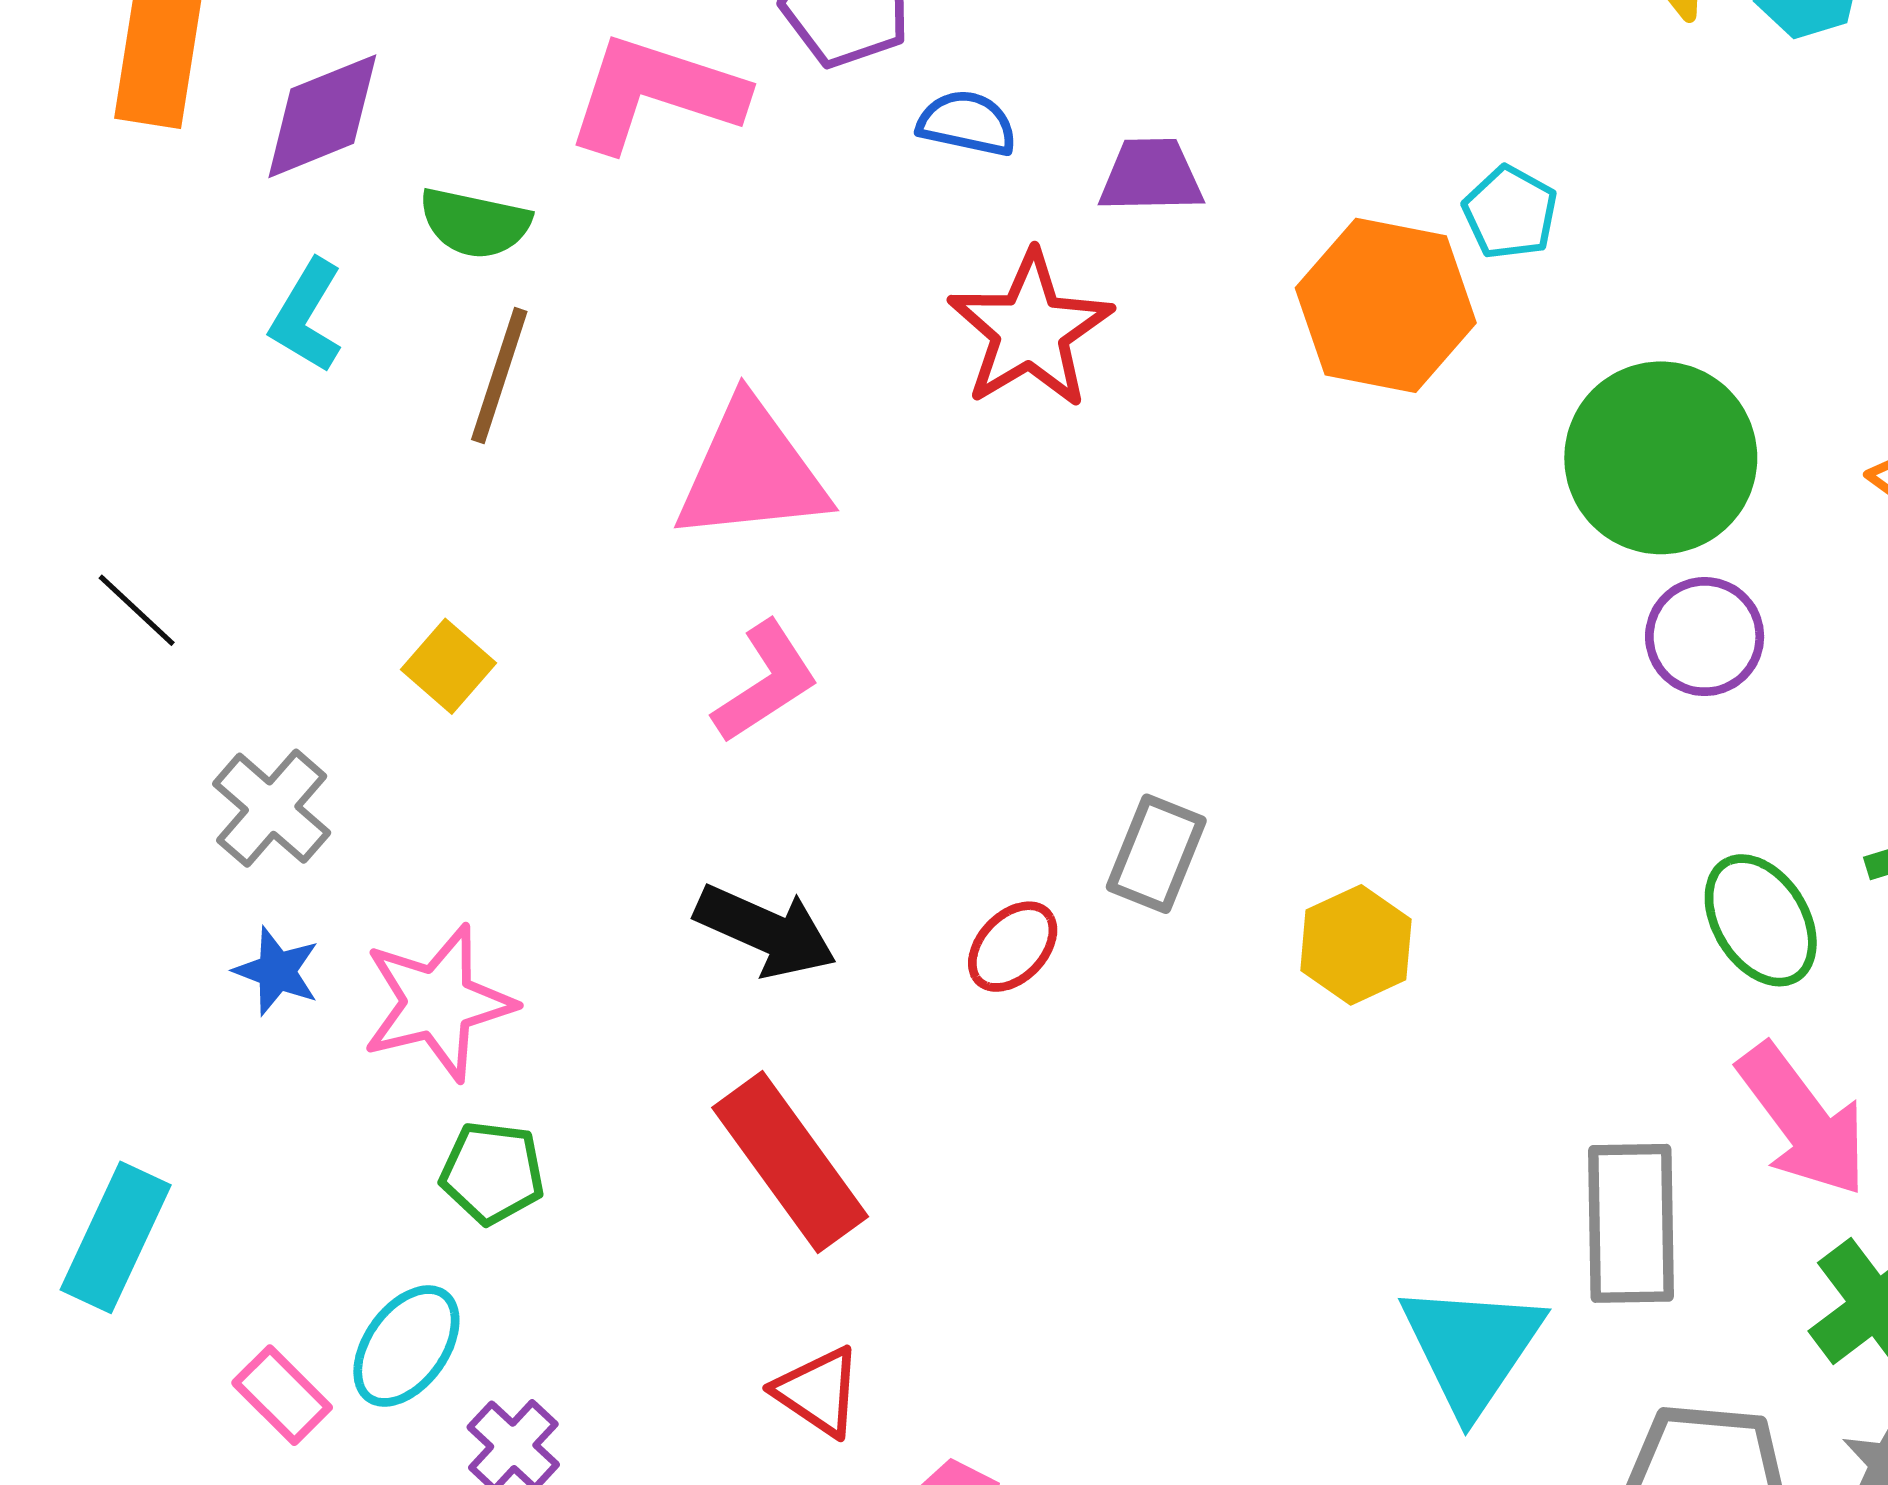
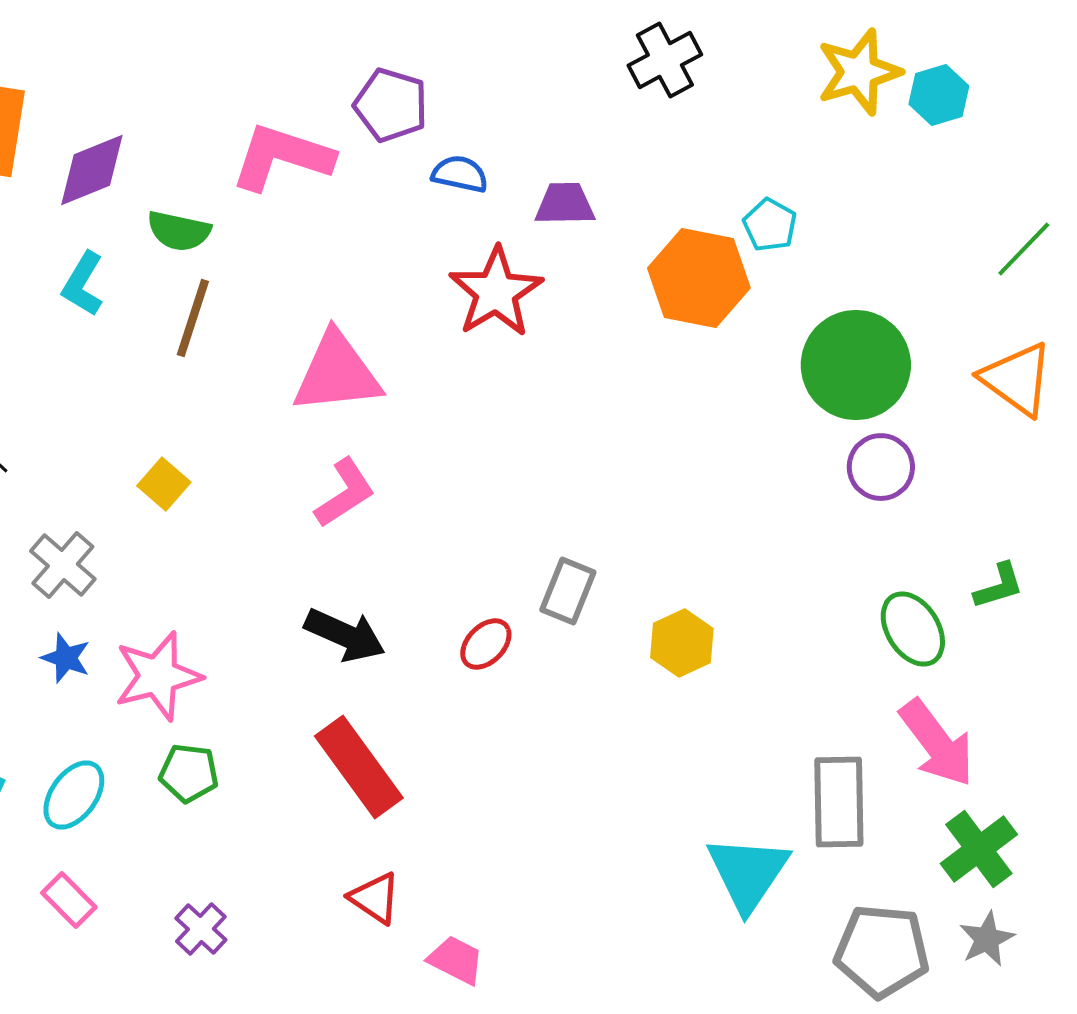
cyan ellipse: (406, 1346) -> (74, 795), moved

